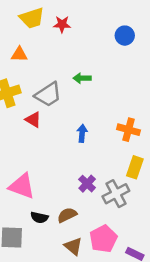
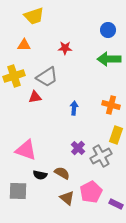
red star: (62, 24) -> (65, 48), moved
green arrow: (82, 78) -> (109, 59), moved, size x1.6
red triangle: (33, 120) -> (35, 97), turned -40
brown semicircle: (67, 215) -> (62, 173), turned 56

